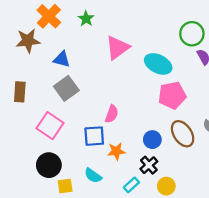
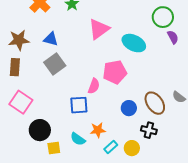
brown star: (28, 41) -> (19, 40), moved
pink pentagon: (172, 95) -> (115, 72), moved
pink square: (50, 126) -> (21, 102), moved
orange star: (116, 151) -> (98, 130), moved
black cross: (149, 165) -> (149, 130), moved, turned -35
yellow circle: (166, 186) -> (132, 148), moved

